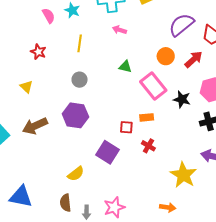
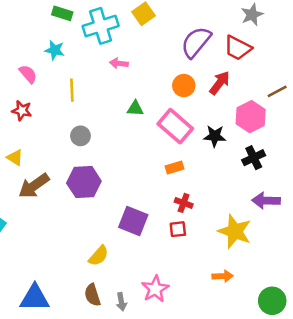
pink semicircle: (49, 16) -> (28, 74), moved
brown arrow: (35, 126) -> (34, 186), moved
red square: (126, 127) -> (178, 229), moved

